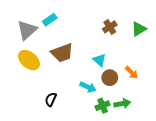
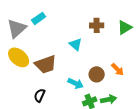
brown cross: (110, 27) -> (97, 25), turned 32
brown trapezoid: (62, 53) -> (46, 64), moved
cyan triangle: (99, 60) -> (76, 44), moved

